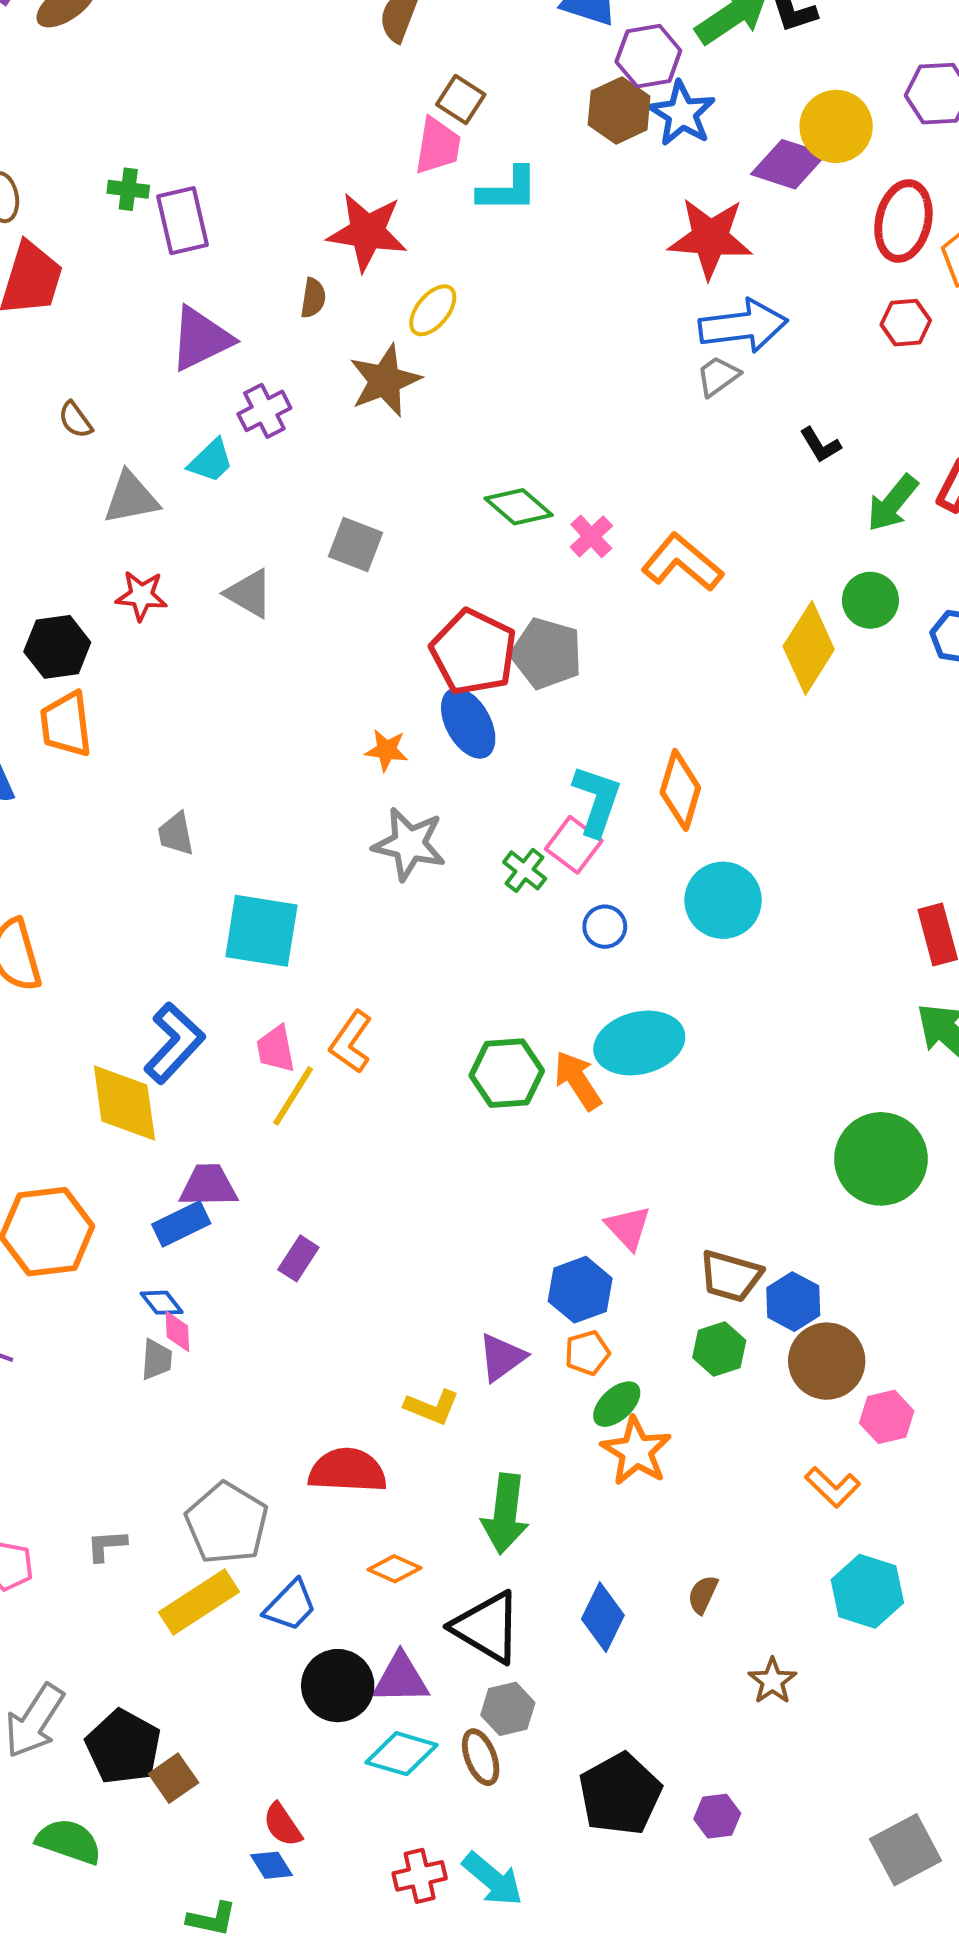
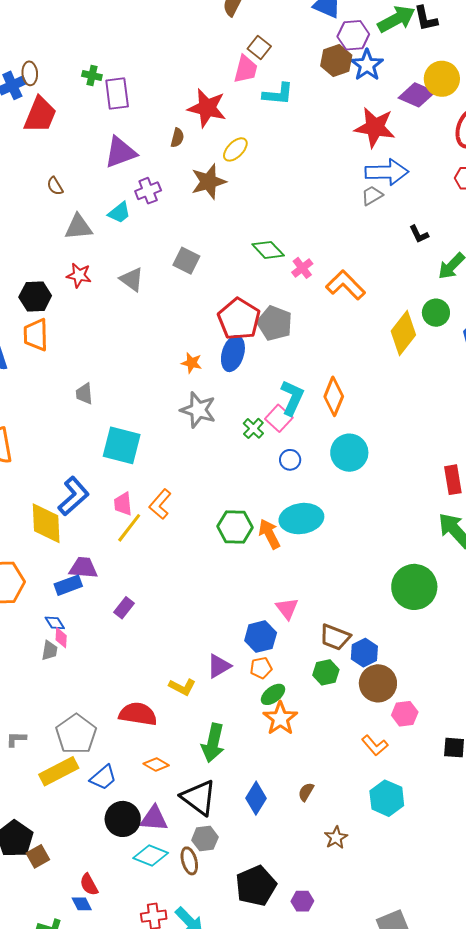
blue ellipse: (468, 723) -> (233, 354), turned 40

